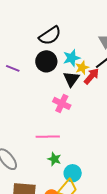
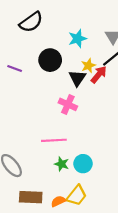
black semicircle: (50, 36) -> (31, 22), moved
cyan star: (72, 58) -> (78, 39), moved
cyan circle: (73, 173) -> (83, 164), moved

